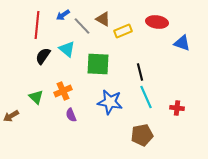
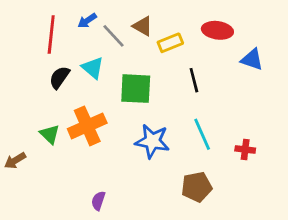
black line: (140, 72) -> (194, 80), moved
orange cross: (63, 91) -> (87, 126), size x1.5
purple semicircle: (71, 115) -> (98, 201), moved, turned 40

